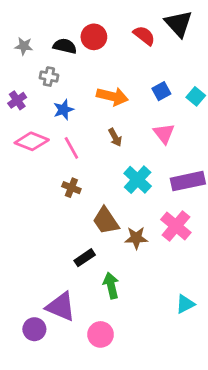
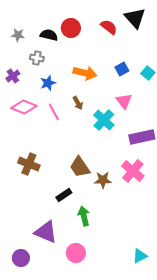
brown arrow: (115, 137) -> (78, 103), moved
cyan cross: (138, 180) -> (104, 120), moved
brown cross: (71, 188) -> (29, 164), moved, size x1.5
cyan triangle: (185, 304) -> (140, 256), moved
purple circle: (34, 329) -> (21, 258), moved

